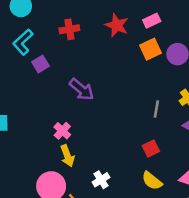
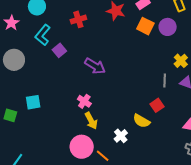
orange square: (150, 49) -> (145, 26), turned -30
gray line: (156, 109) -> (165, 80), moved
yellow semicircle: (152, 181) -> (141, 121), moved

